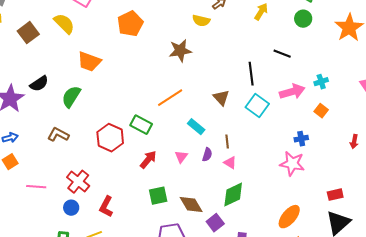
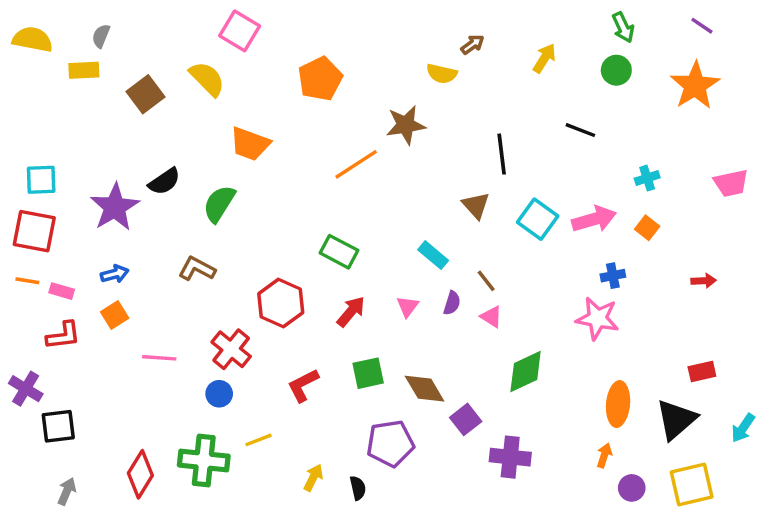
black line: (251, 74) -> (502, 154), moved
pink arrow: (292, 92) -> (594, 219), moved
orange line: (170, 98) -> (356, 164), moved
red hexagon: (110, 138) -> (281, 303), moved
brown line: (227, 142) -> (486, 281), turned -32
red arrow: (354, 142) -> (704, 281), turned -104
green diamond: (233, 195) -> (526, 372), moved
red rectangle: (335, 195) -> (702, 372), moved
red L-shape: (106, 207) -> (303, 385), moved, turned 35
orange ellipse: (289, 217) -> (618, 404), moved, turned -35

